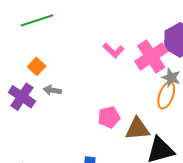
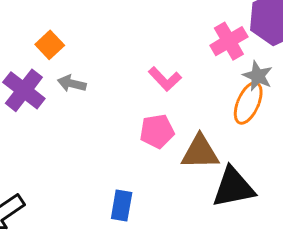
pink L-shape: (114, 50) -> (165, 79), moved
pink cross: (151, 56) -> (229, 41), size x0.7

